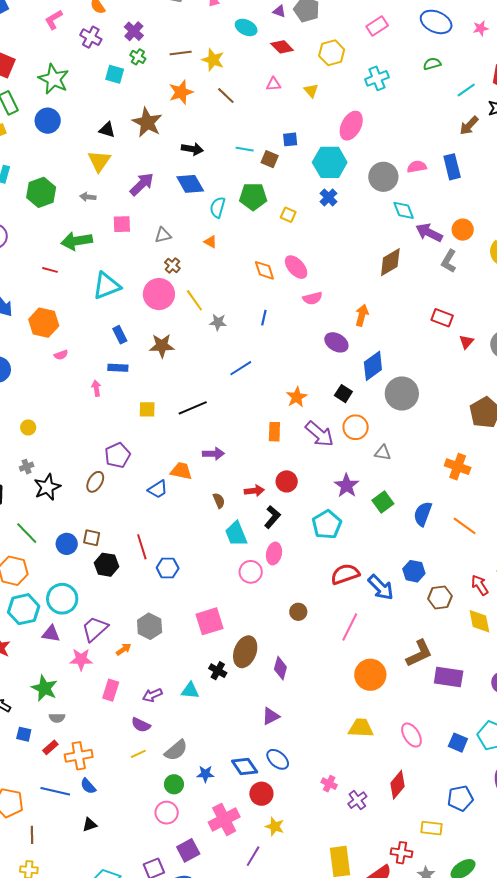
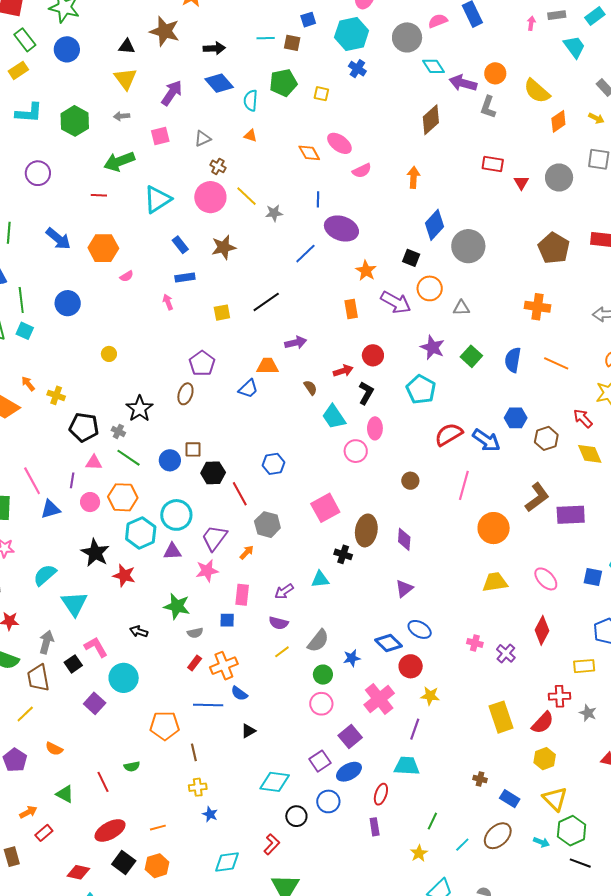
purple ellipse: (336, 342) -> (341, 228), moved, size x1.4
gray cross: (27, 467) -> (118, 431), moved, turned -32
red line: (142, 547) -> (240, 494), moved
blue square: (24, 734) -> (227, 620), moved

